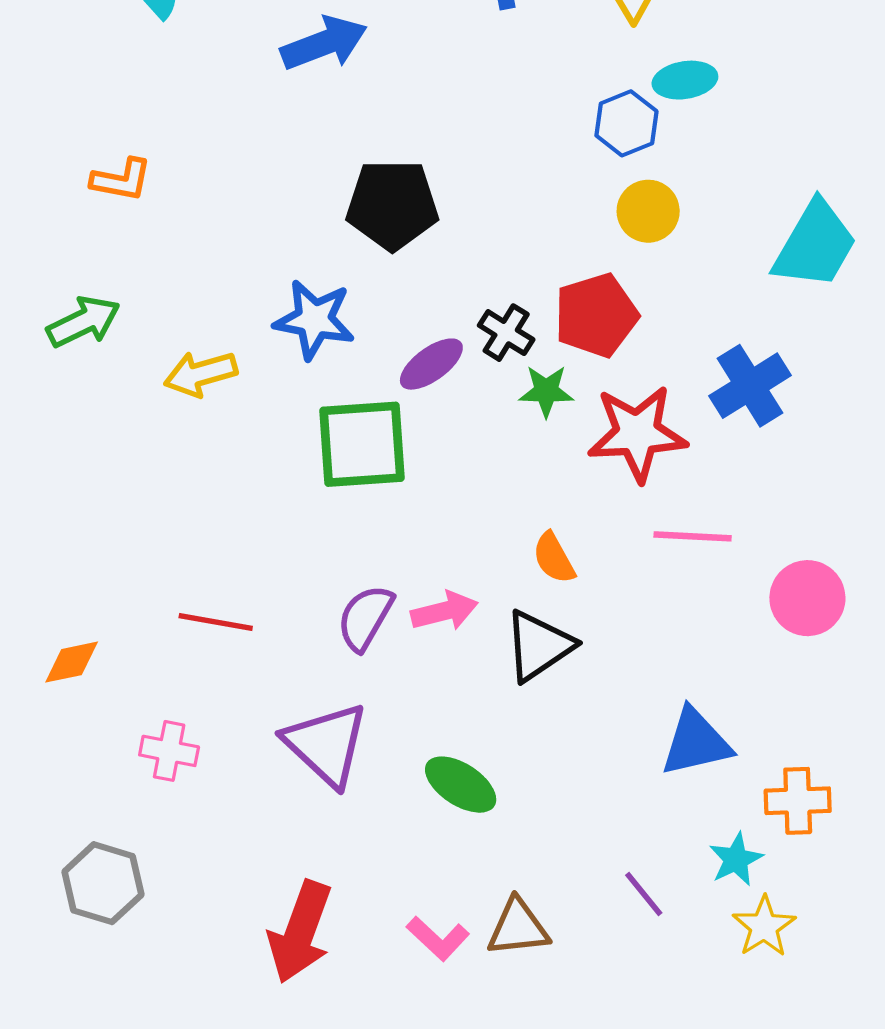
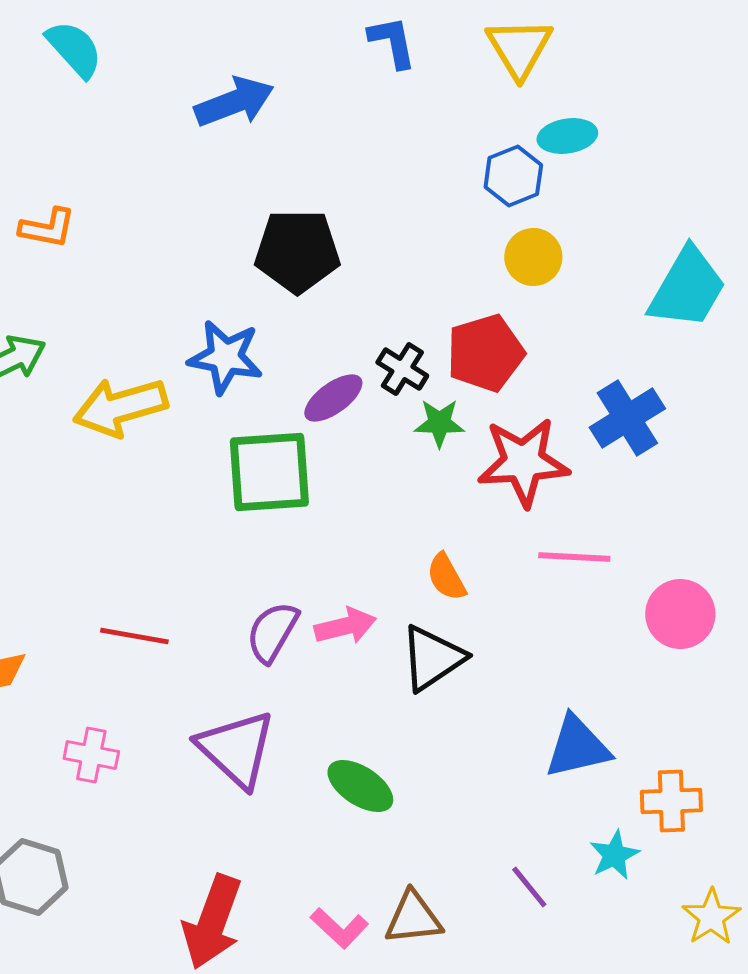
yellow arrow: (200, 374) -> (120, 407), size x1.4
yellow star: (764, 927) -> (711, 917), moved

